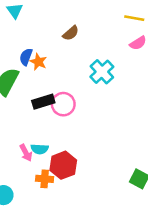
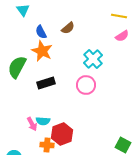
blue semicircle: (26, 57) -> (41, 32), moved, turned -48
orange star: (38, 62) -> (42, 51), size x1.5
pink circle: (63, 104) -> (86, 85), moved

